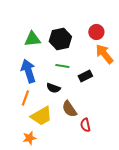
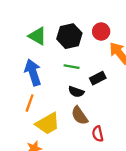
red circle: (96, 32) -> (101, 32), moved
green triangle: (32, 39) -> (37, 36), turned 36
black semicircle: (53, 88) -> (76, 92), moved

